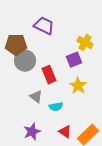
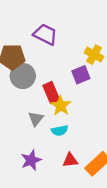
yellow star: (78, 86) -> (61, 106), moved
gray triangle: (36, 97) -> (36, 119), turned 32
red triangle: (65, 132) -> (70, 160), turned -40

